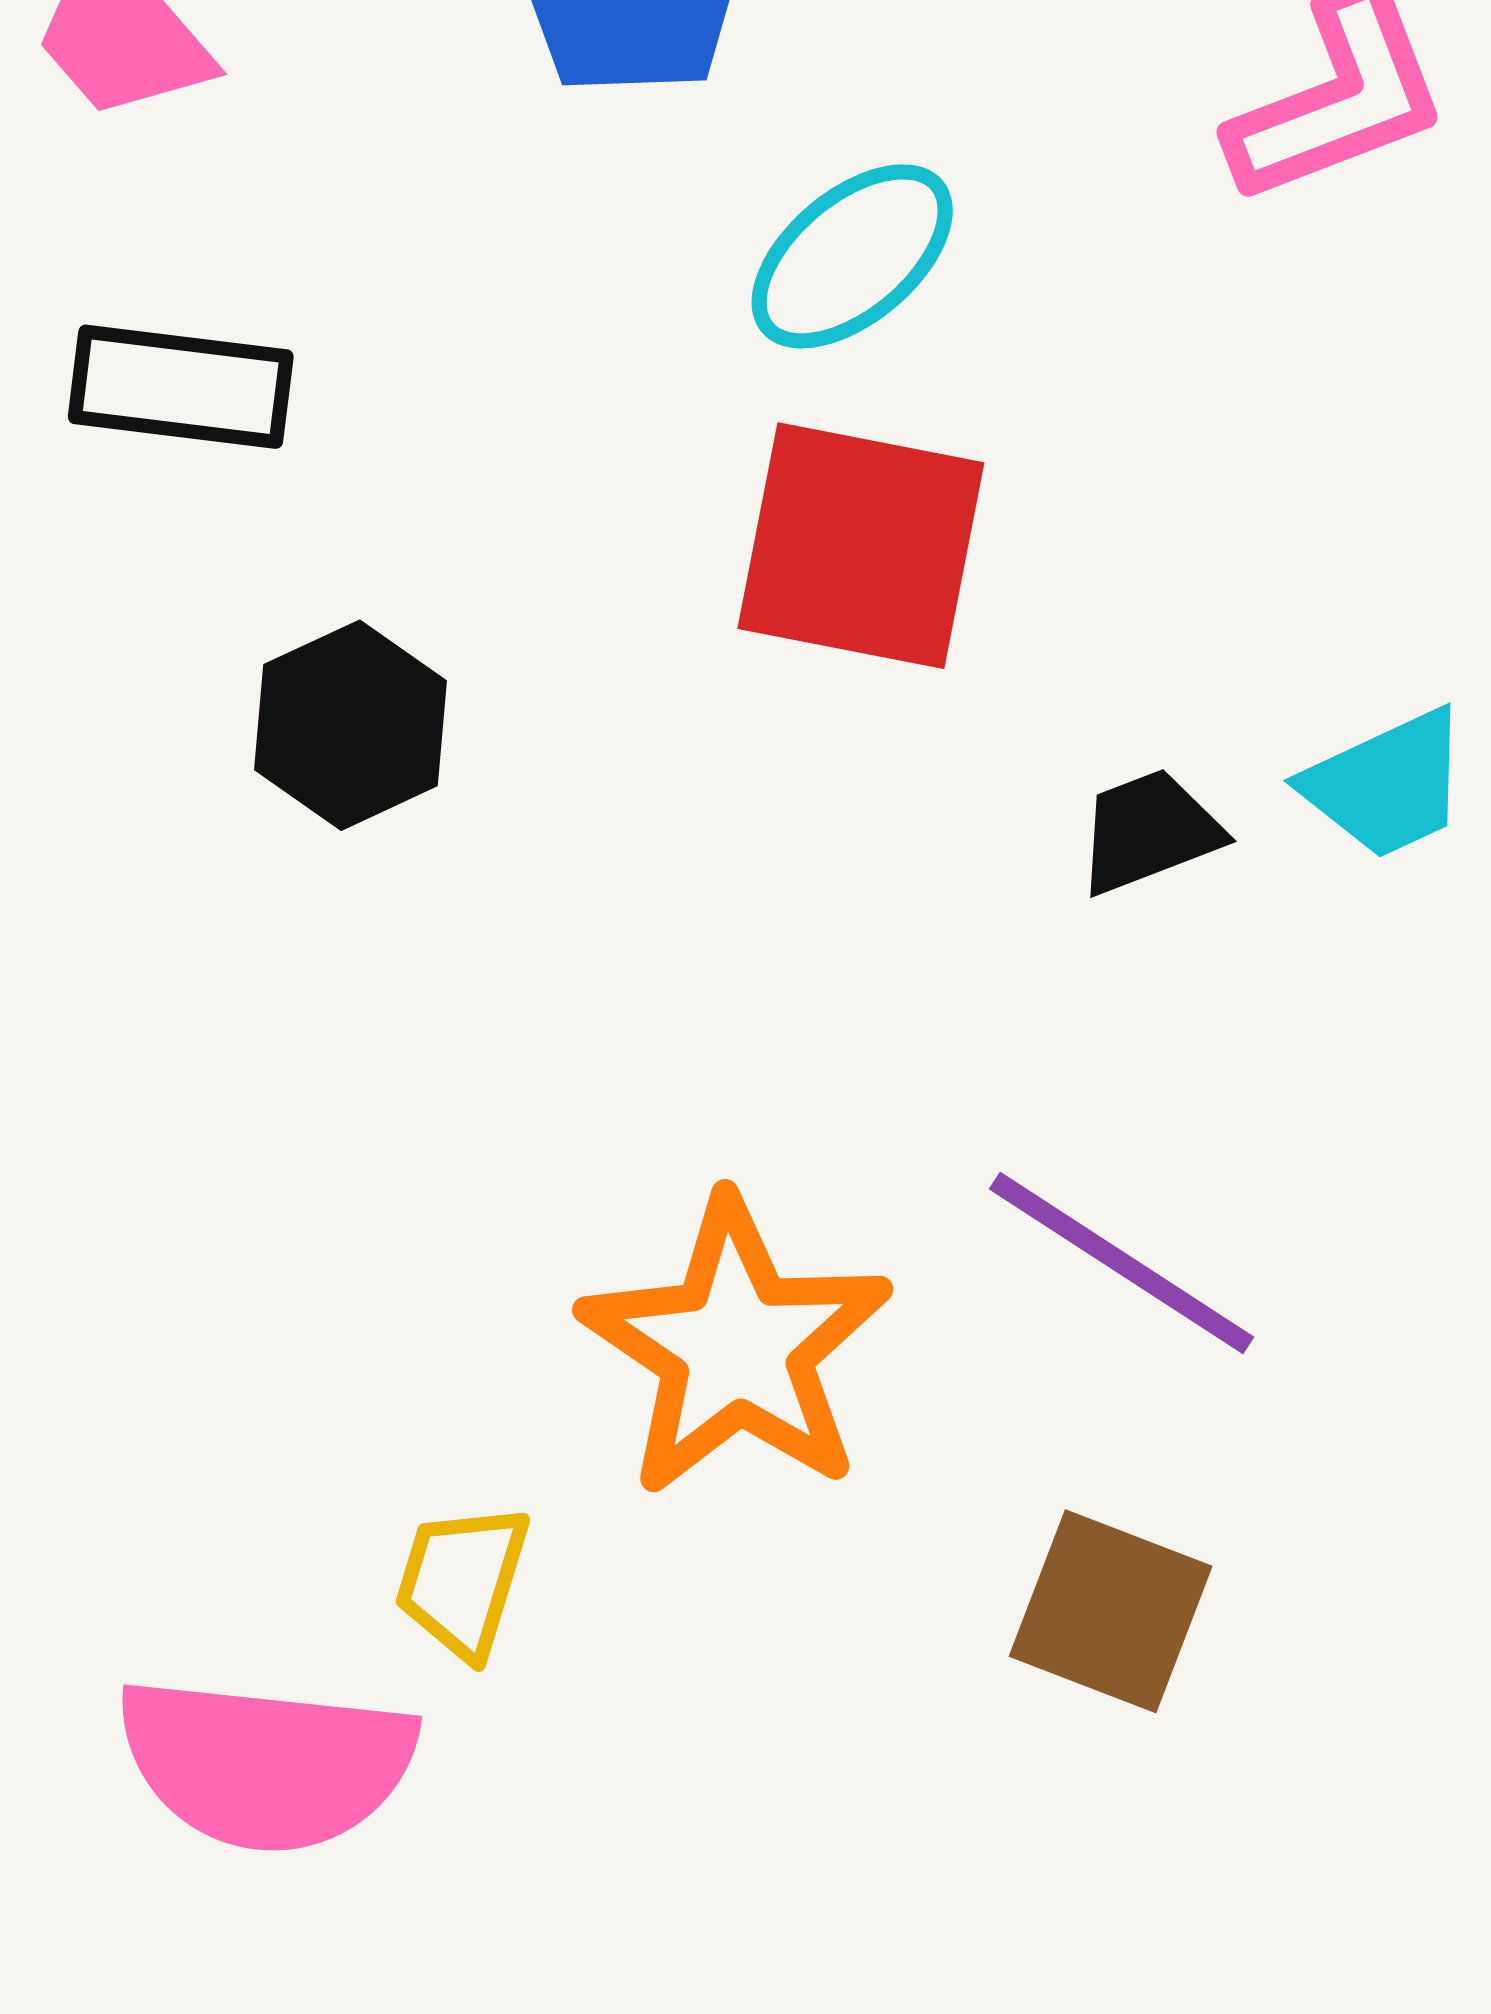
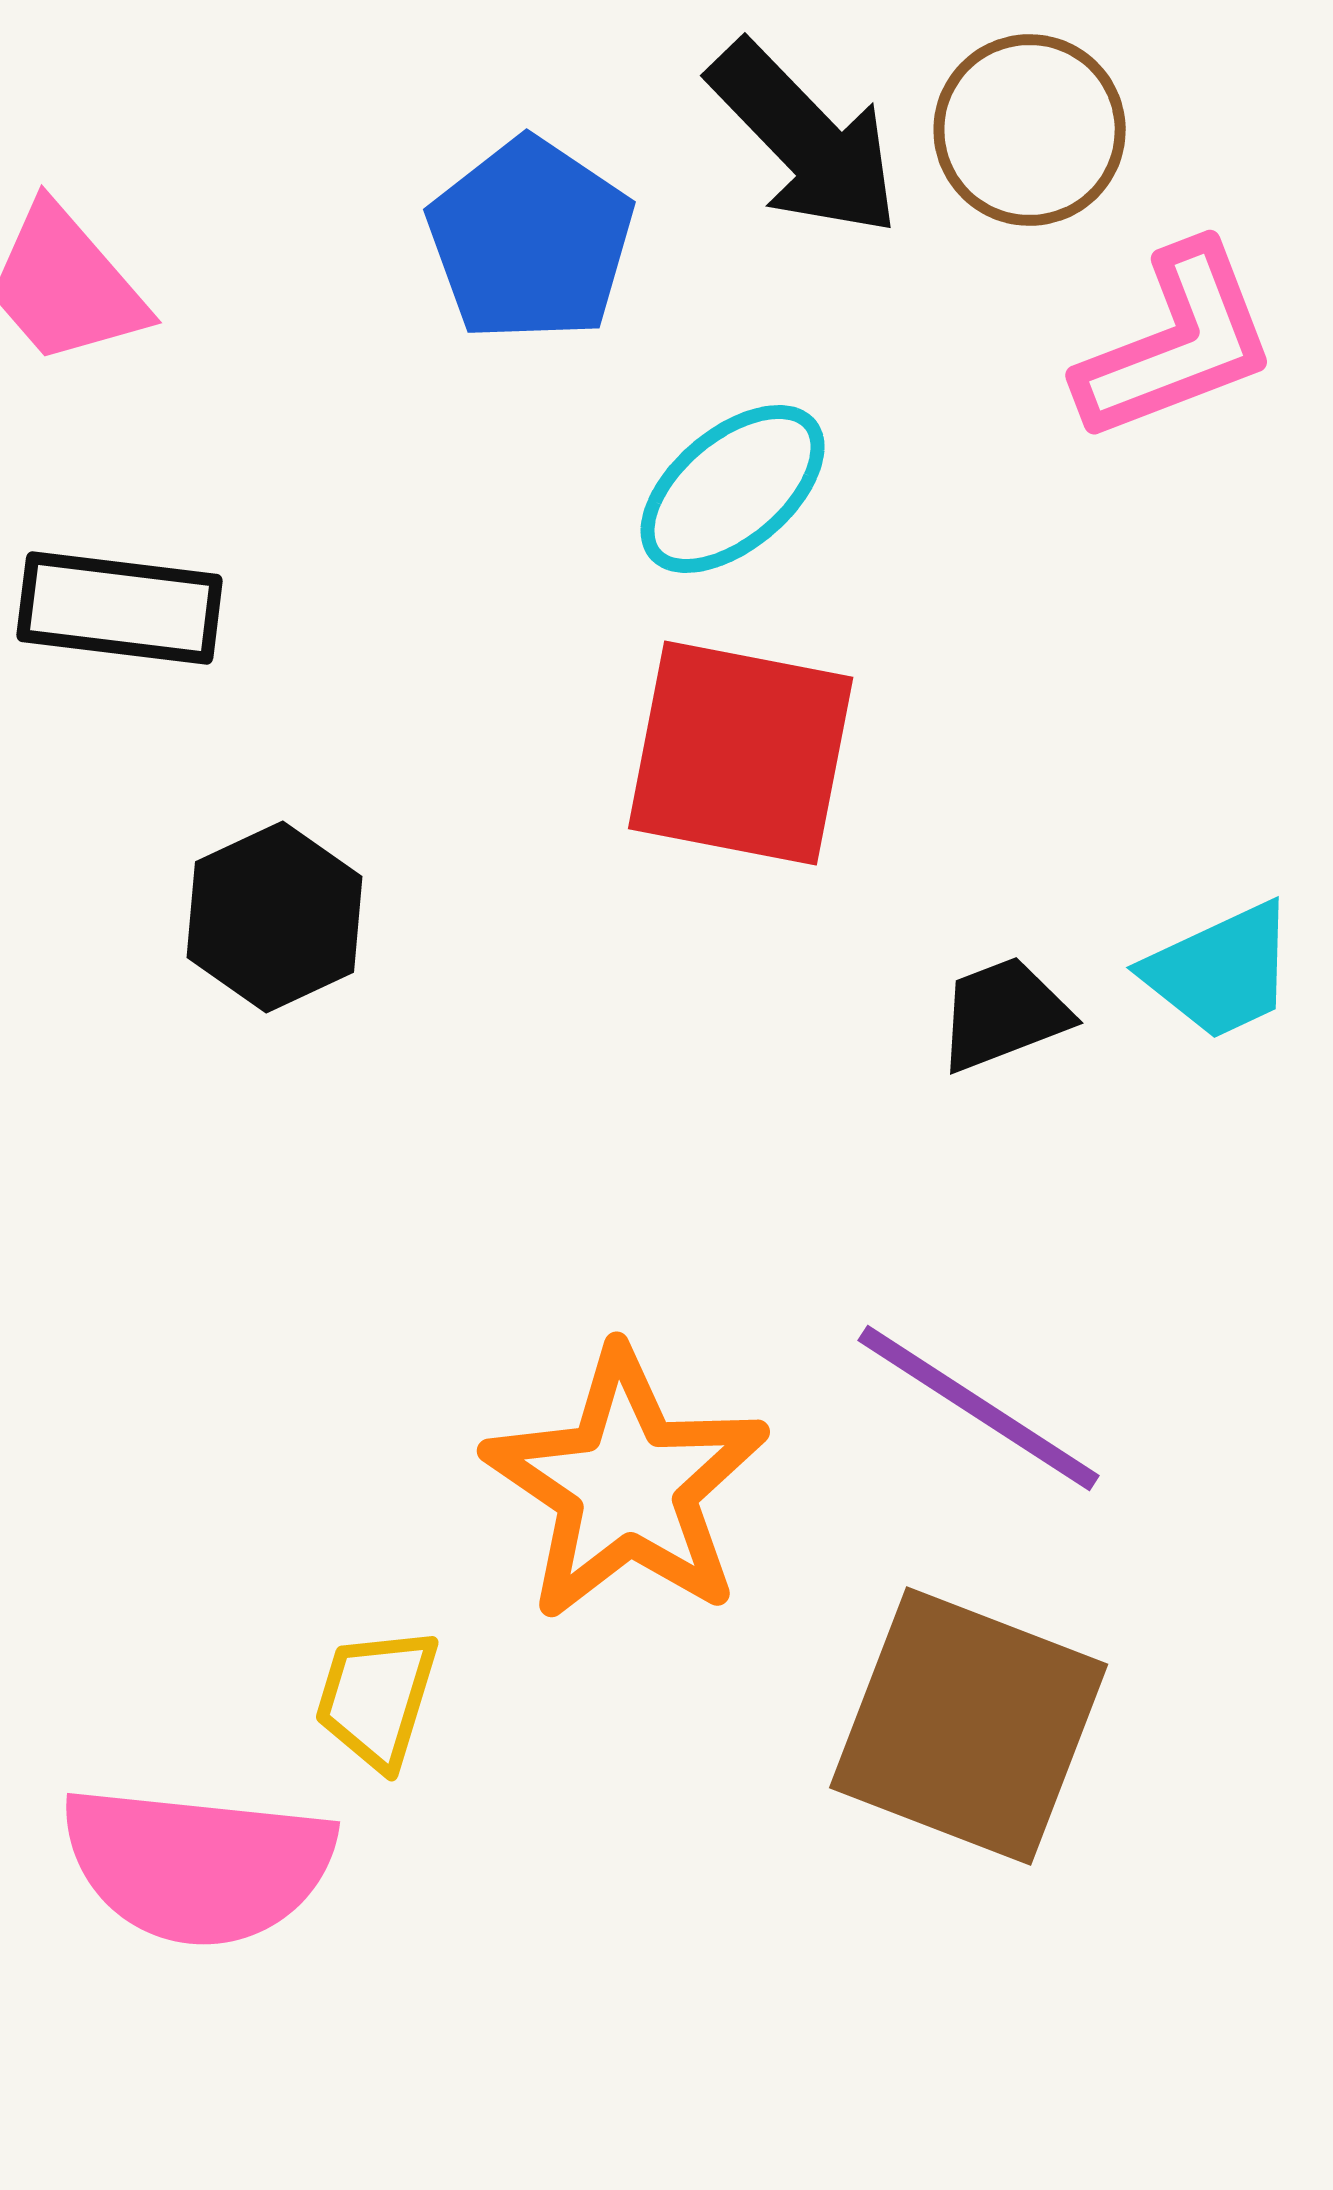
brown square: (1111, 1611) -> (969, 1726), size x1.5

